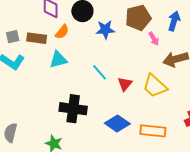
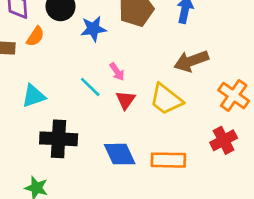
pink arrow: (154, 39) -> (117, 72), moved
cyan triangle: (58, 60) -> (34, 96), moved
blue diamond: (117, 124) -> (120, 154), turned 35

